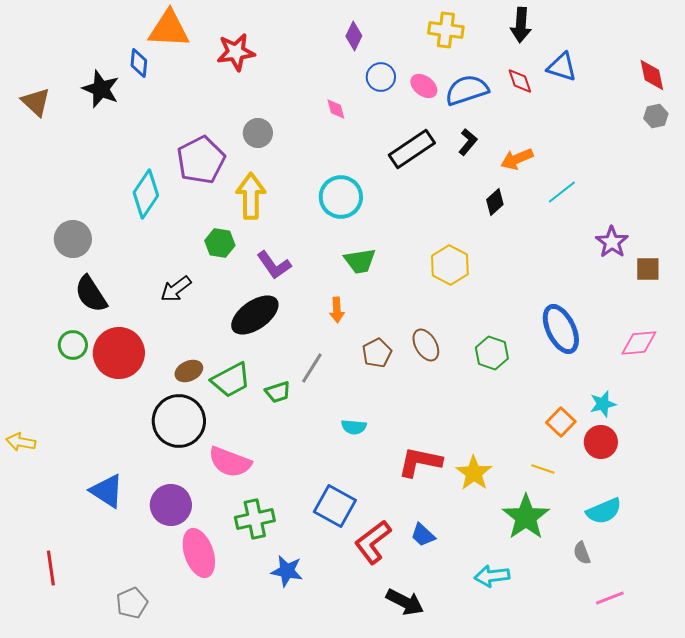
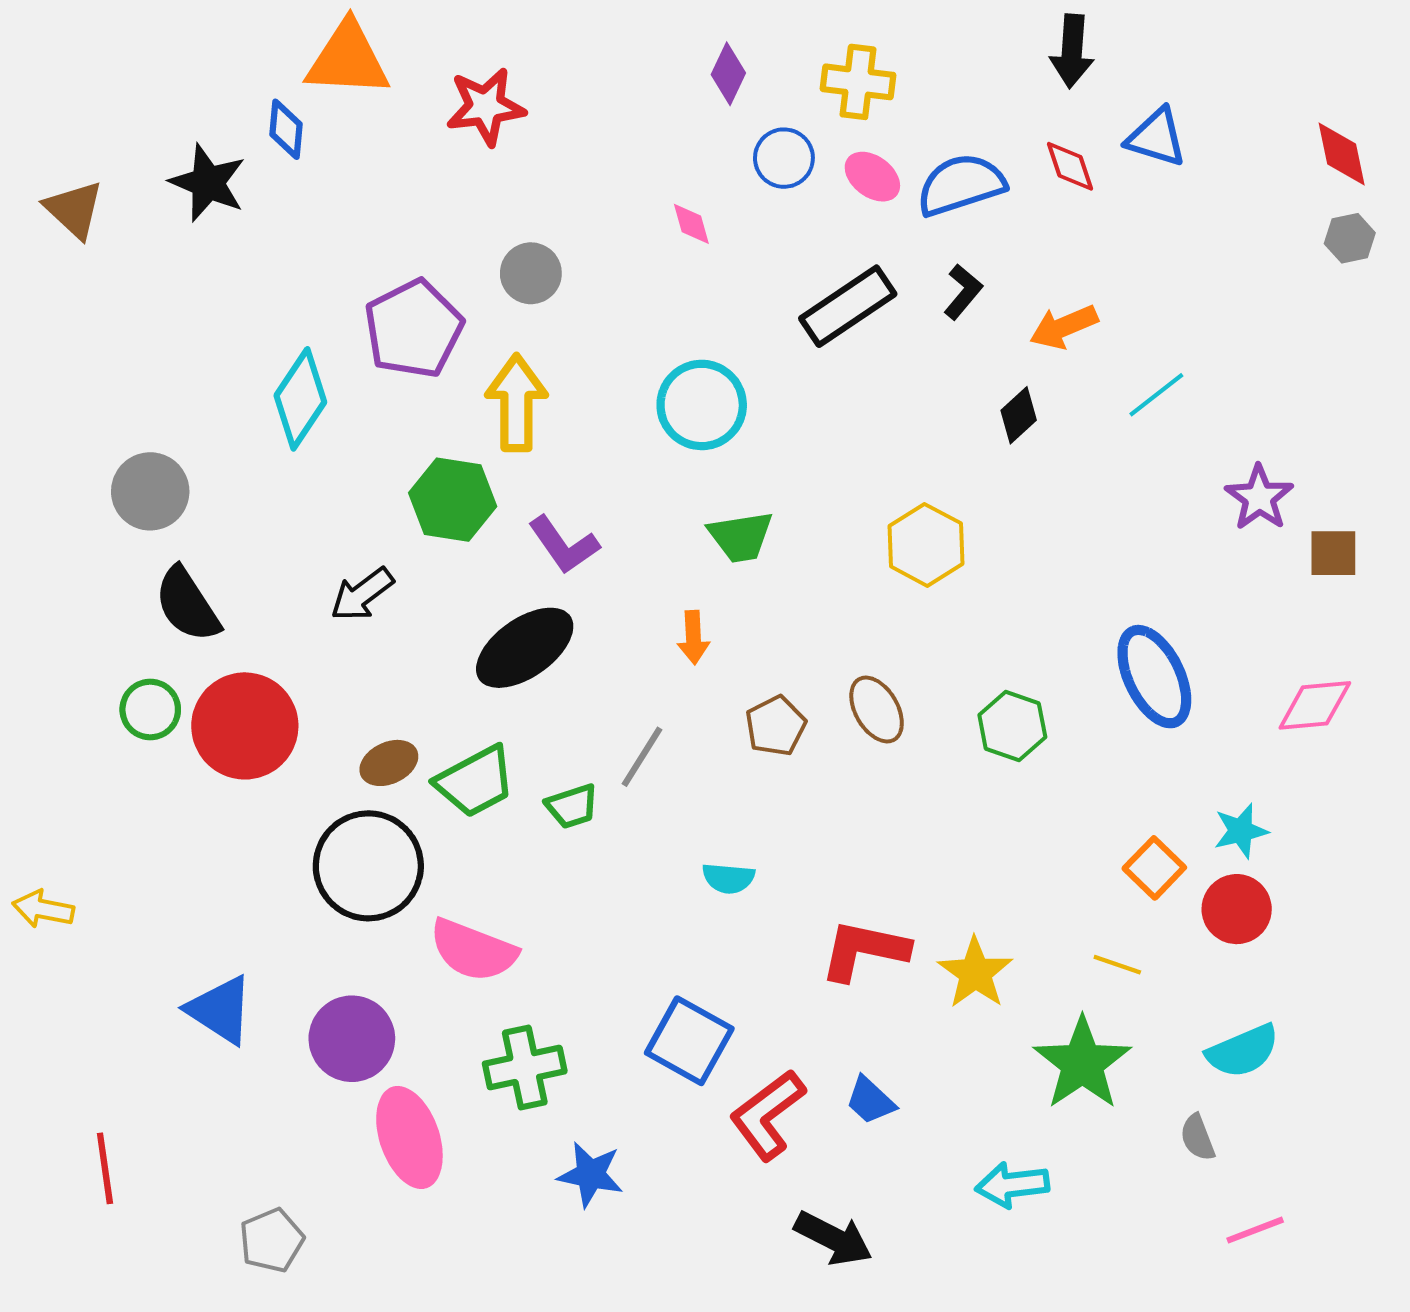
yellow cross: (446, 30) -> (858, 82), moved
green hexagon: (220, 243) -> (453, 500), size x1.4

